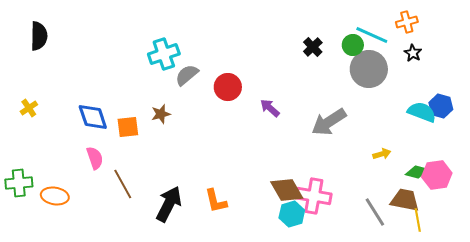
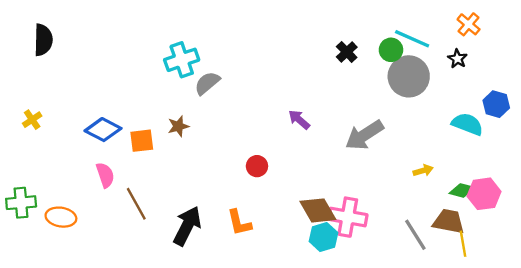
orange cross: (407, 22) -> (469, 24), moved, turned -35
red circle: (228, 87) -> (257, 166), moved, size x0.7
blue hexagon: (441, 106) -> (496, 104), moved
blue diamond: (93, 117) -> (103, 130), turned -44

